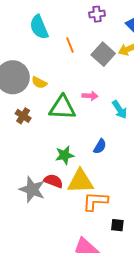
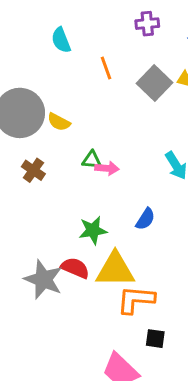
cyan semicircle: (39, 27) -> (61, 40), size x0.7
pink arrow: (90, 96) -> (107, 168), moved
green triangle: (62, 108) -> (92, 160), size x0.5
black square: (117, 225) -> (155, 339), moved

